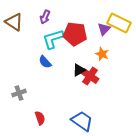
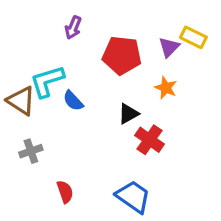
brown triangle: (14, 22) -> (21, 101), moved
yellow rectangle: (119, 23) -> (193, 37), size x0.7
cyan L-shape: (53, 39) -> (47, 81), moved
red cross: (90, 76) -> (150, 140), moved

